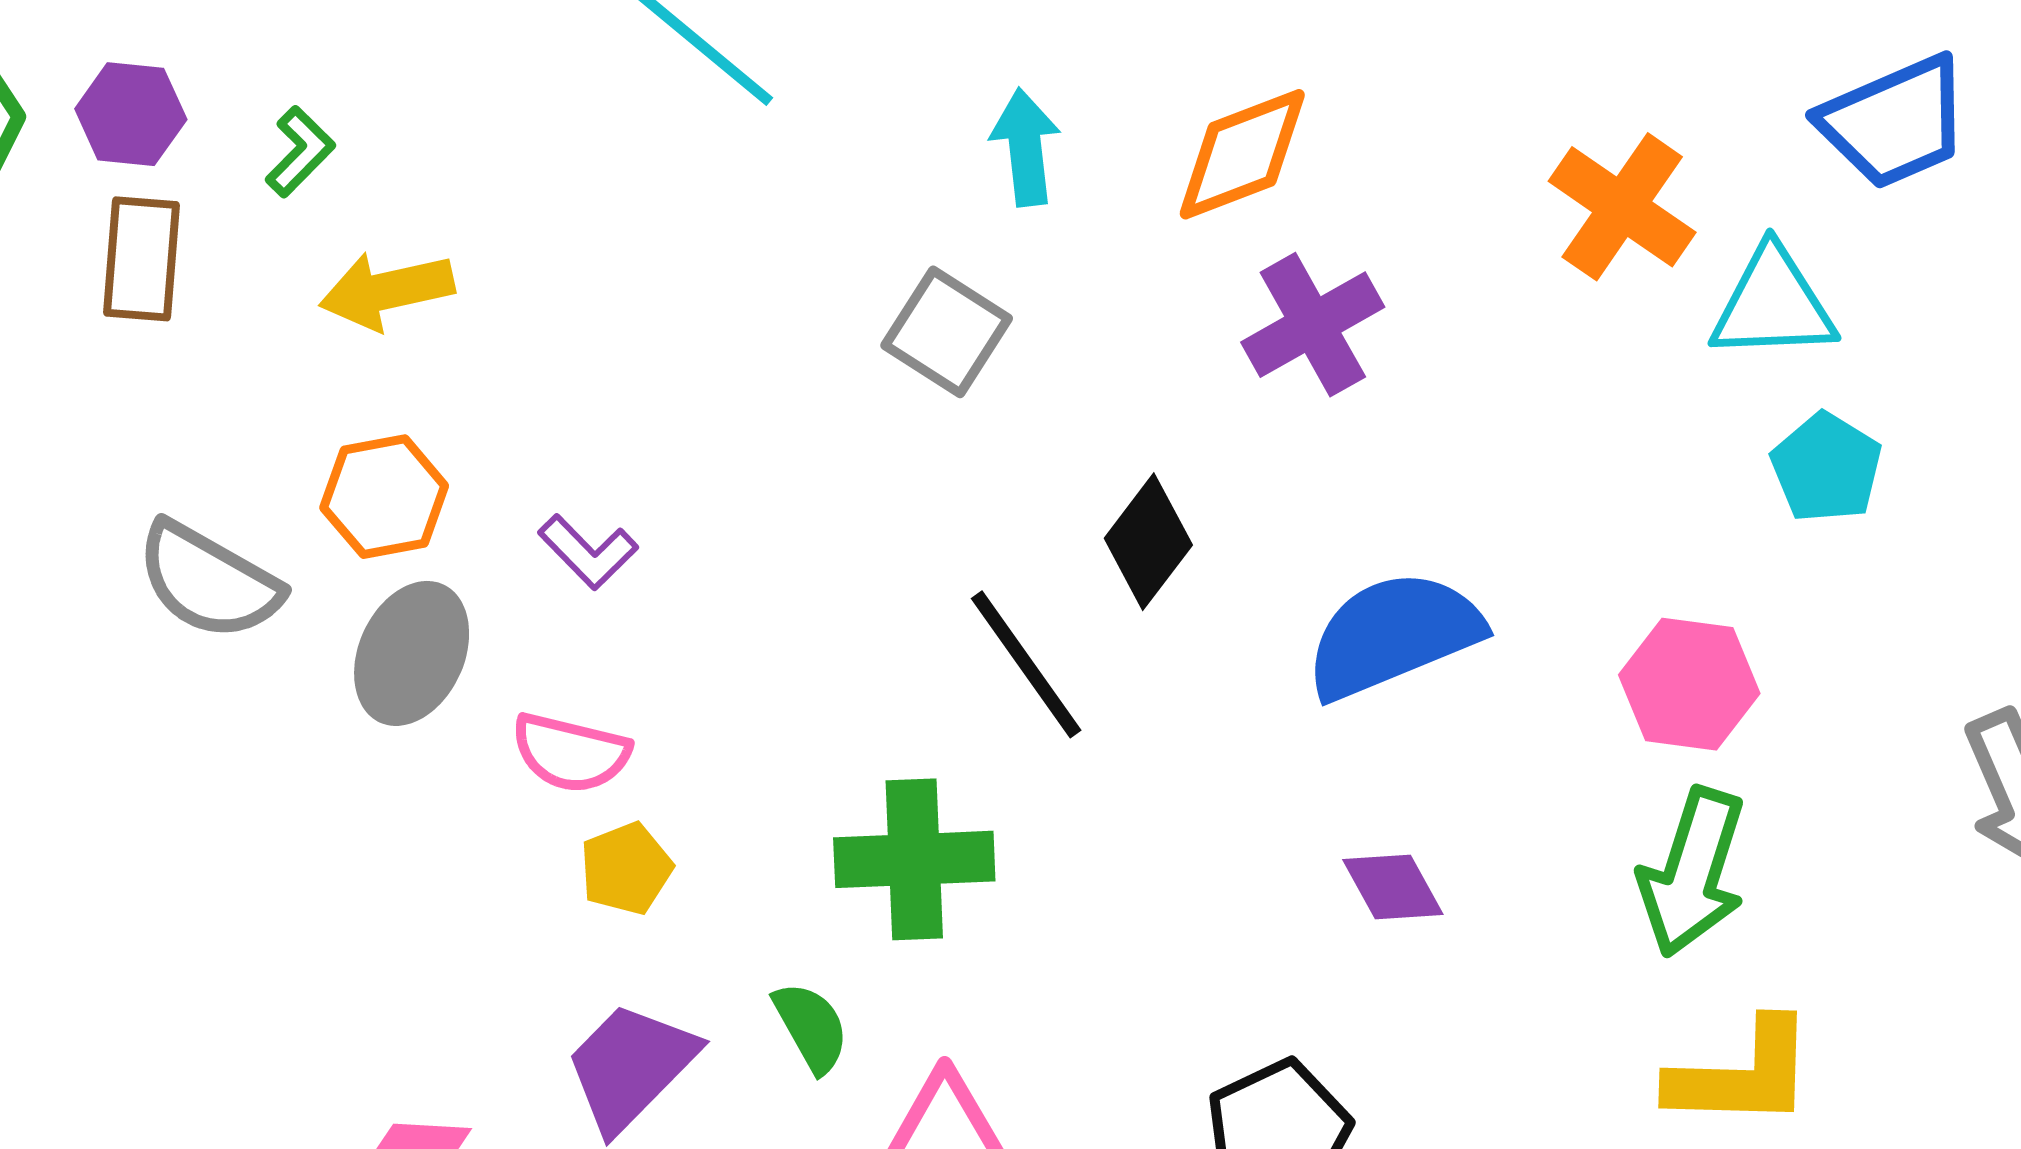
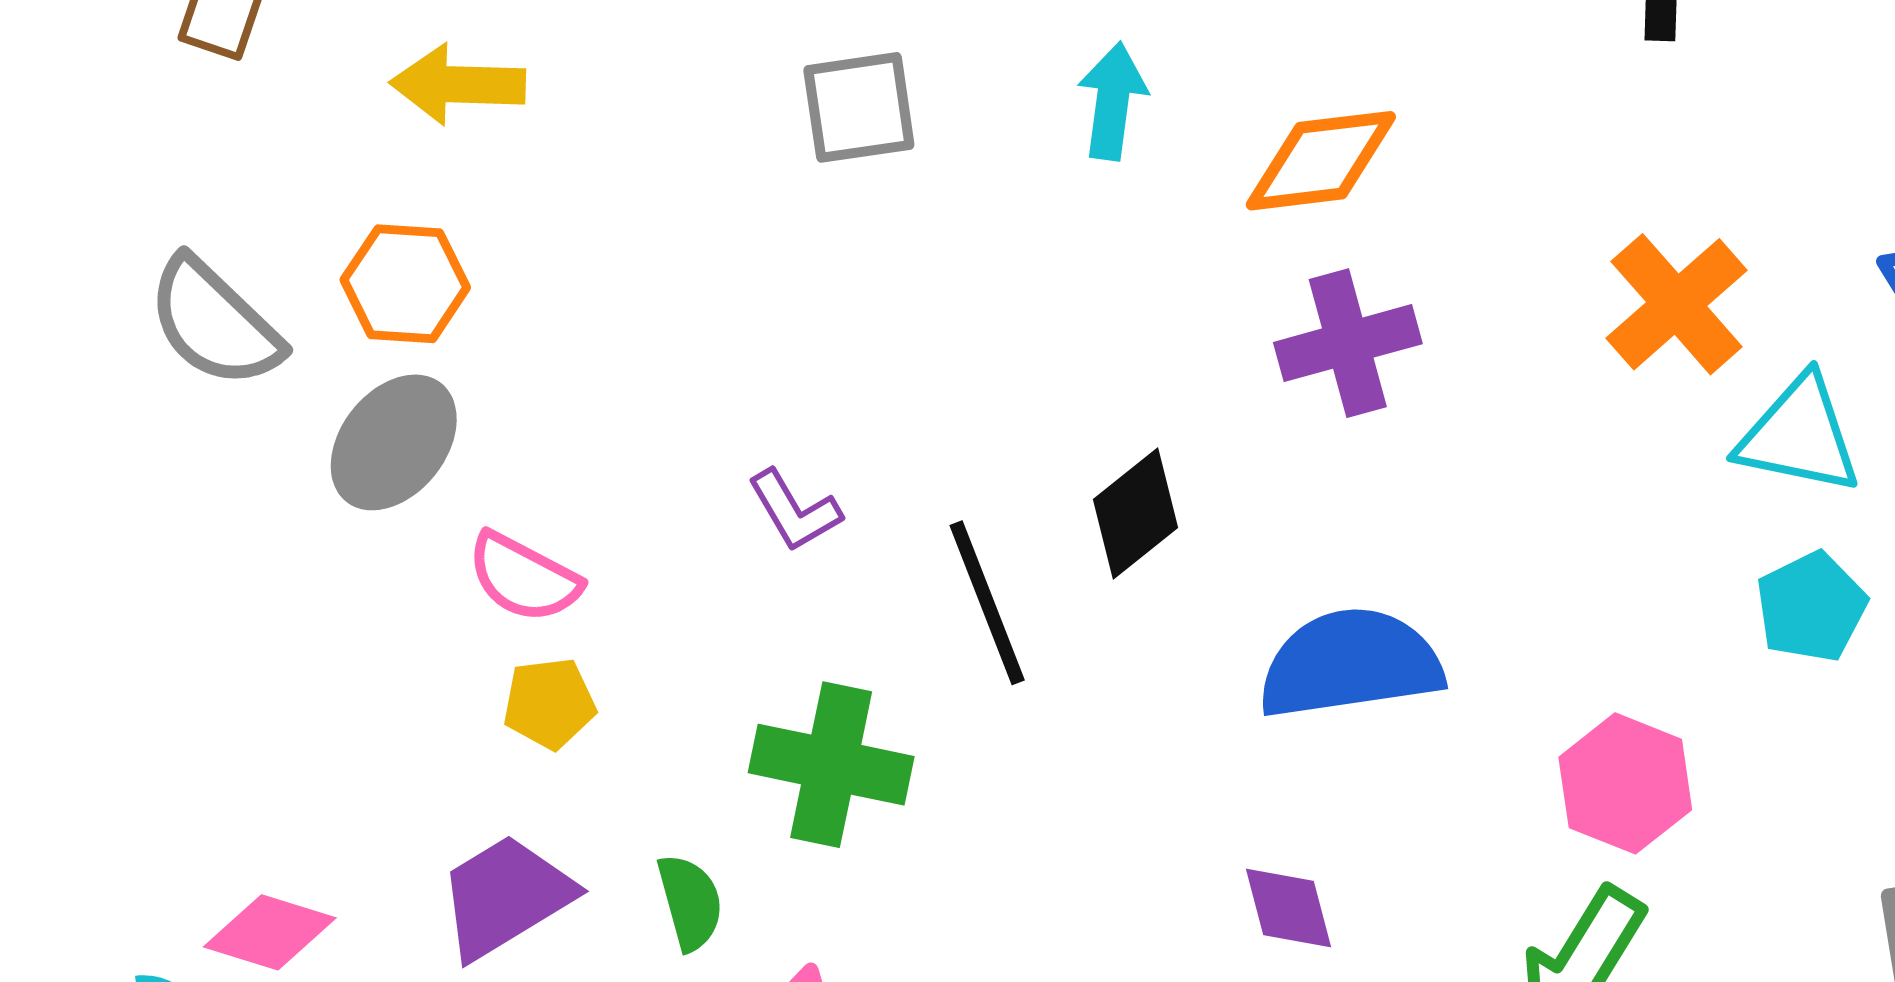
gray square: (947, 332) -> (859, 107), moved, turned 35
purple L-shape: (588, 552) -> (794, 511), moved

